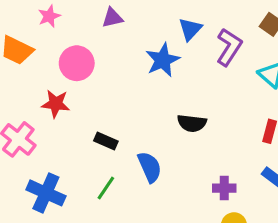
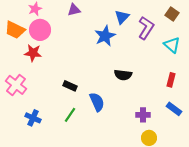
pink circle: (77, 63) -> (40, 30), moved
red star: (56, 104) -> (33, 53), moved
blue cross: (46, 193) -> (33, 118), size x0.7

